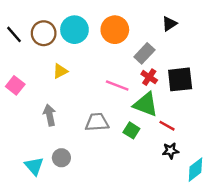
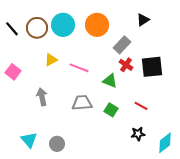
pink line: (117, 85) -> (79, 68), moved
green triangle: (146, 104) -> (110, 81), moved, size x0.7
black star: (171, 151) -> (138, 134), moved
gray circle: (61, 158) -> (57, 144), moved

